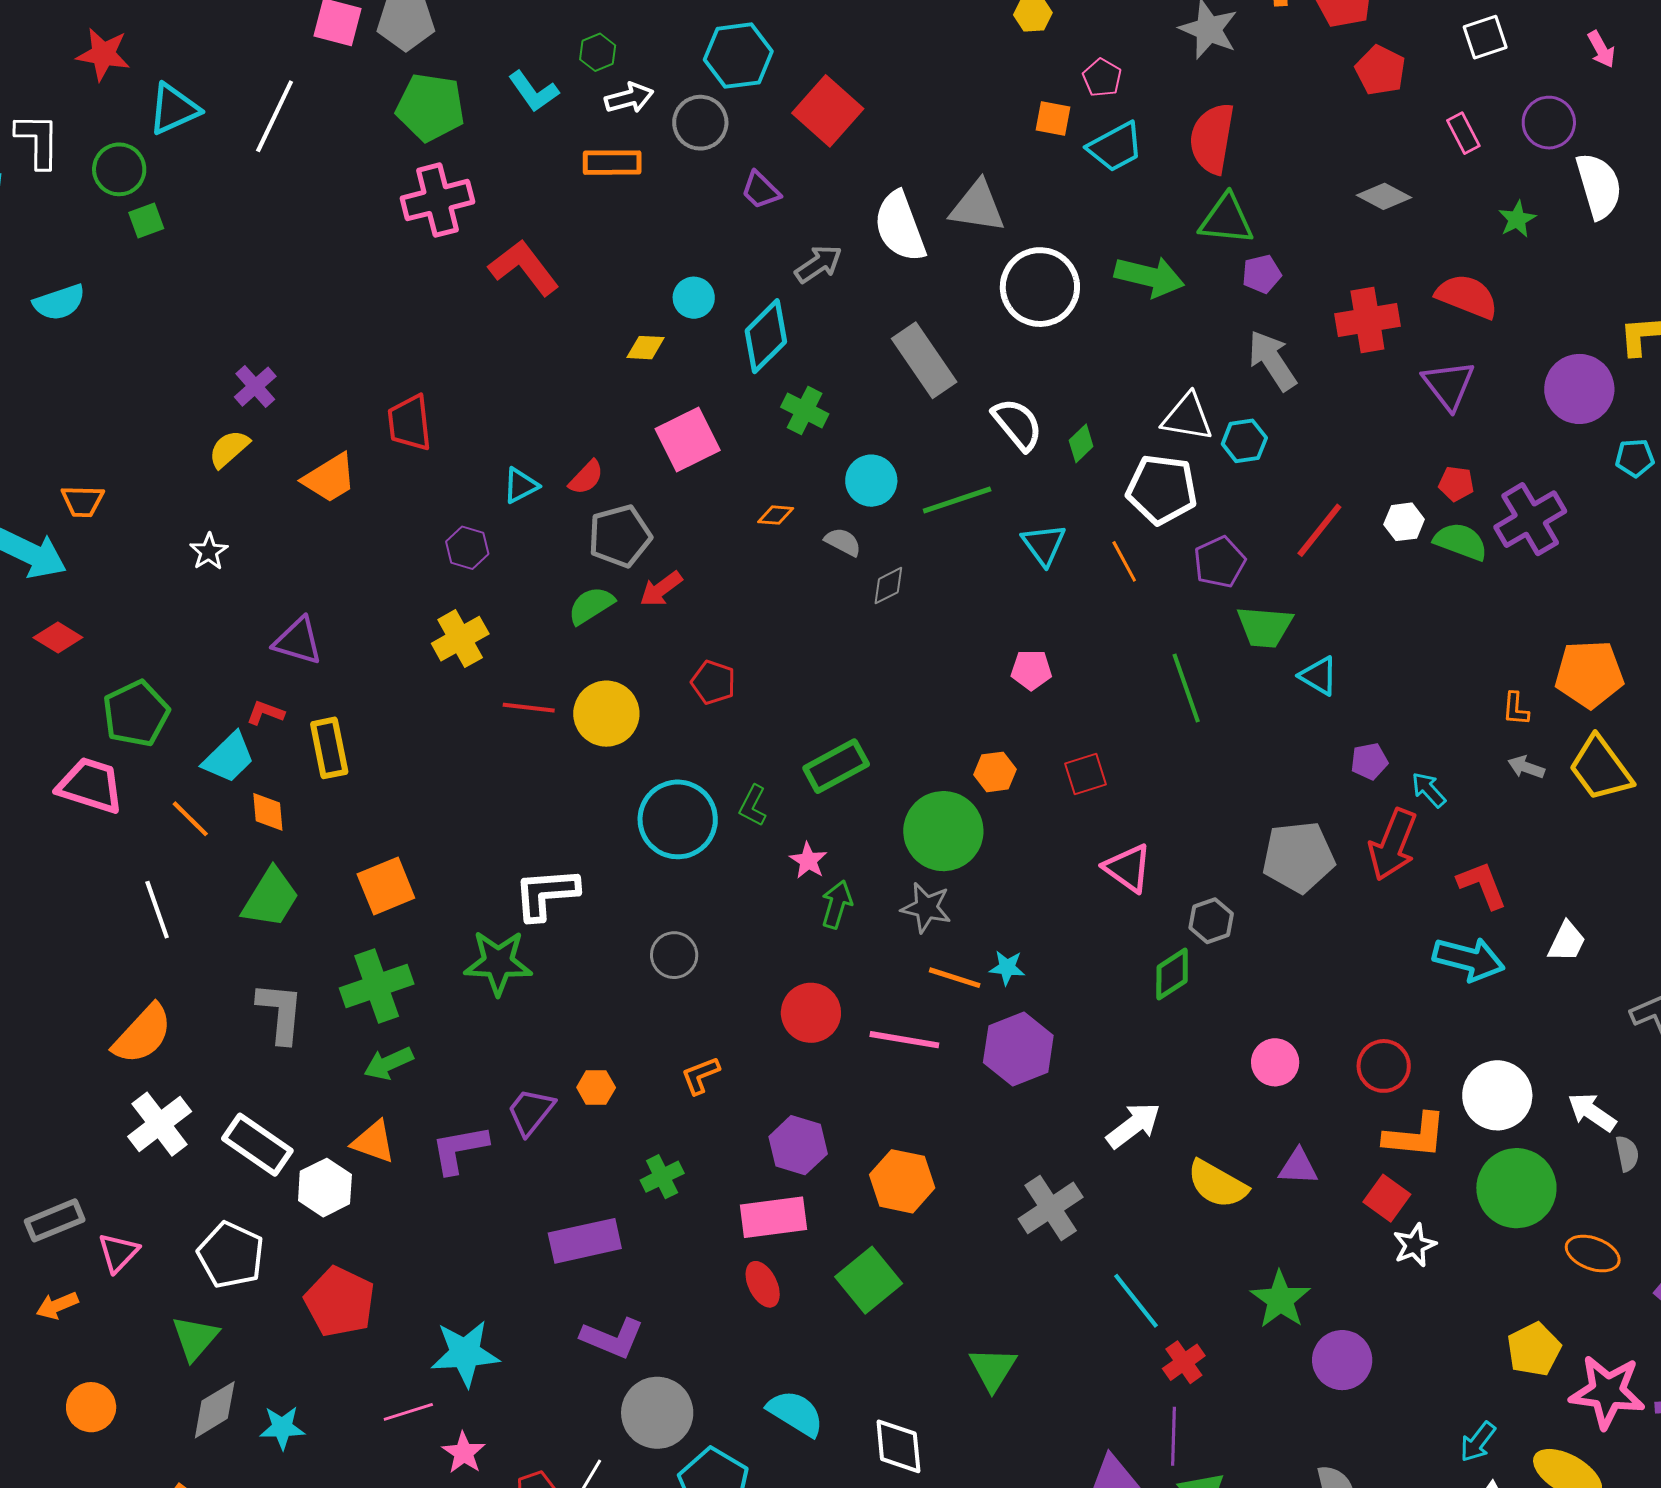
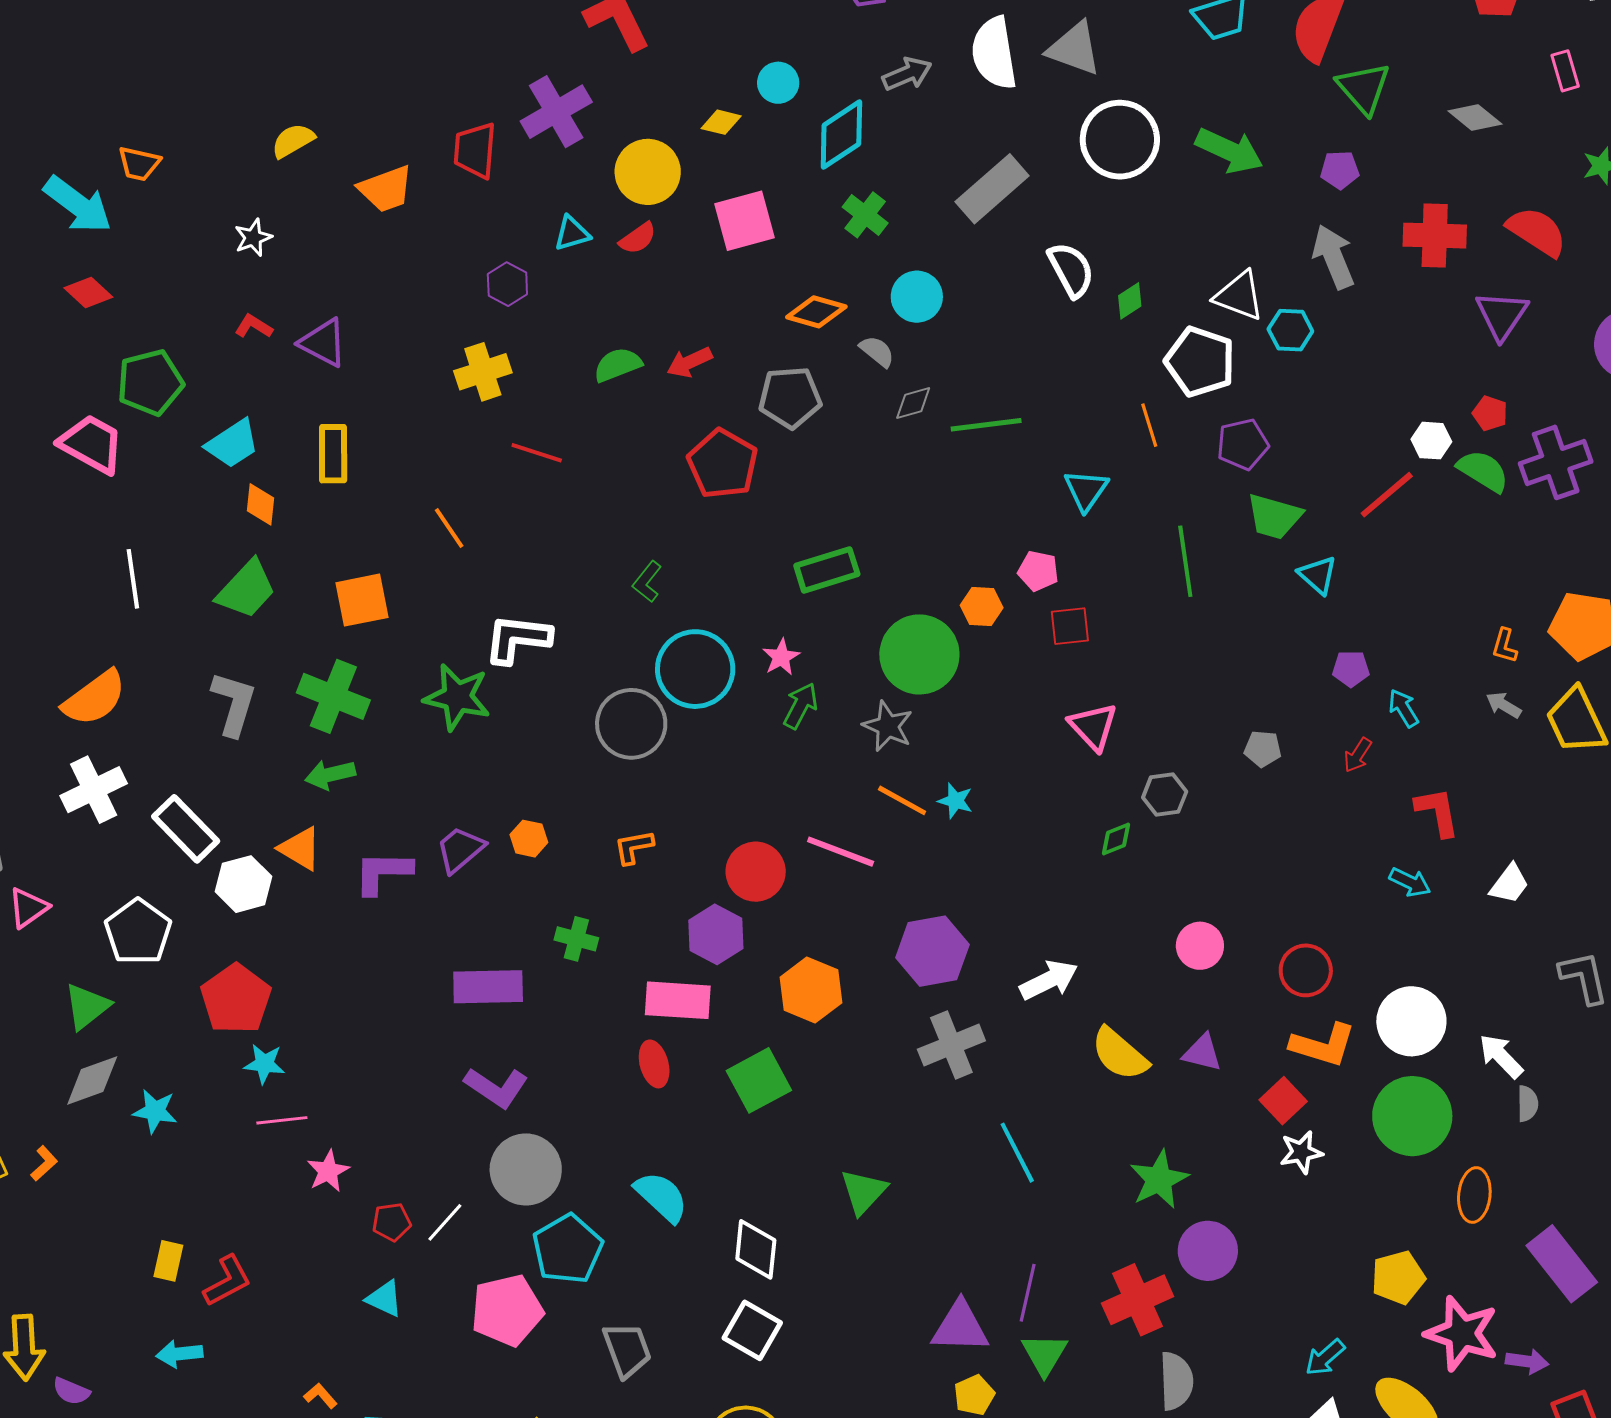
green triangle: (1226, 220) -> (1364, 88), moved, turned 32
gray rectangle: (924, 360) -> (992, 189), turned 72
purple cross: (255, 387) -> (556, 112), moved, size x1.6
green line: (957, 500) -> (986, 425), moved
orange diamond: (776, 515) -> (816, 312), size x1.6
red line: (1319, 530) -> (1387, 495), moved
gray pentagon: (620, 536) -> (790, 397), moved
cyan triangle: (1044, 545) -> (1086, 490), moved
pink pentagon: (1031, 670) -> (1038, 571), moved
red pentagon: (713, 682) -> (723, 464), size x1.6
red L-shape: (265, 713) -> (254, 326), moved
yellow circle: (606, 714) -> (648, 172), moved
green L-shape: (753, 806) -> (647, 582), moved
orange line: (190, 819) -> (449, 528), moved
cyan circle: (678, 819) -> (695, 669), moved
red arrow: (1393, 845) -> (1358, 755), size x0.5
gray pentagon: (1298, 857) -> (1263, 749), size x0.5
gray circle: (674, 955) -> (631, 724), size x1.5
cyan arrow: (1469, 959) -> (1410, 882), size x0.6
green diamond: (1172, 974) -> (1116, 839), size x0.7
green cross: (377, 986) -> (333, 696), turned 30
red circle: (811, 1013) -> (756, 872), moved
purple hexagon: (1018, 1049) -> (932, 951), moved
green cross: (662, 1177) -> (576, 939), turned 30
orange ellipse: (1593, 1254) -> (1474, 1195), turned 64
cyan star: (465, 1353) -> (264, 1064), moved, size x0.6
red cross: (1184, 1362) -> (1138, 1300), moved, size x1.6

